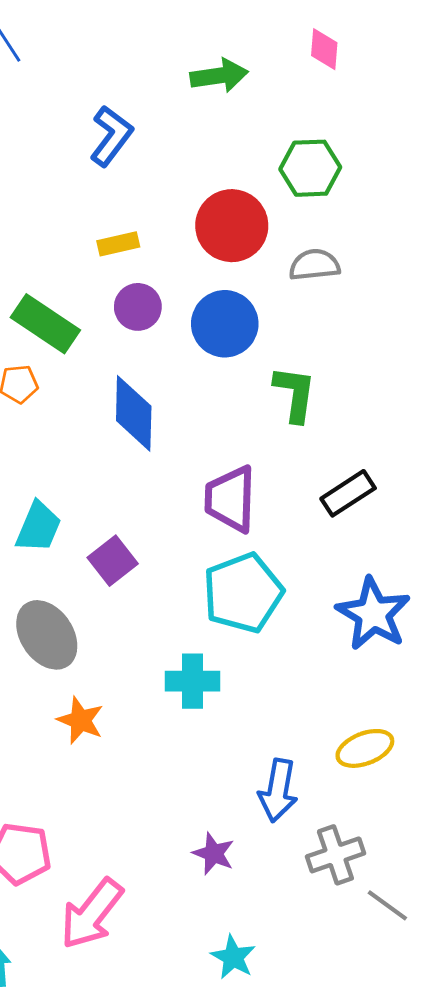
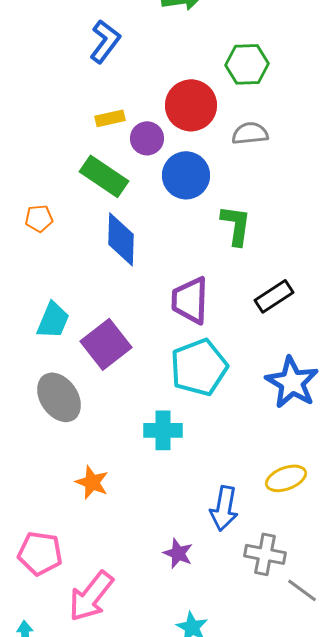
purple circle: (138, 307) -> (147, 138), moved
green rectangle: (45, 324) -> (104, 176), moved
purple square: (113, 561) -> (106, 344), size x1.4
orange star: (80, 720) -> (92, 482), moved
gray cross: (335, 855) -> (265, 554), turned 30

